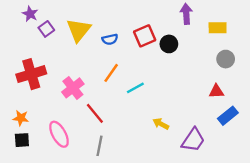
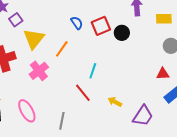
yellow triangle: (79, 30) -> (34, 39), moved
blue semicircle: (110, 39) -> (77, 23), moved, turned -112
orange line: (111, 73) -> (62, 49), moved
cyan line: (135, 88) -> (93, 71), turned -42
red line: (95, 113) -> (83, 93), moved

